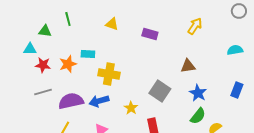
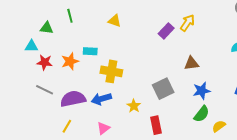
yellow arrow: (195, 26) -> (187, 23), moved
purple rectangle: (150, 34) -> (166, 31), moved, turned -63
gray square: (160, 91) -> (163, 89), turned 30
gray line: (43, 92) -> (45, 90), turned 42
blue star: (198, 93) -> (202, 91), turned 30

